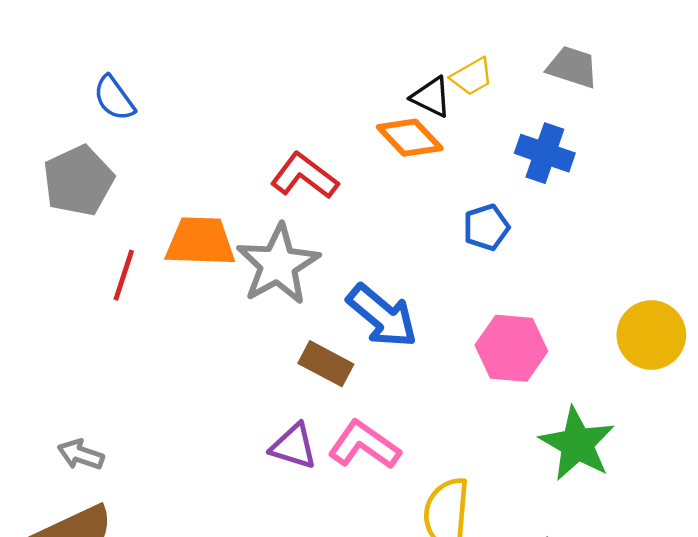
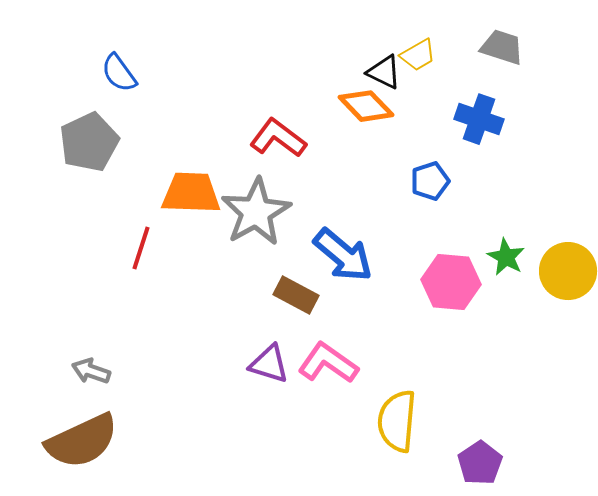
red line: (124, 275) -> (141, 248), moved
green star: (577, 444) -> (506, 257), moved, size x0.6

